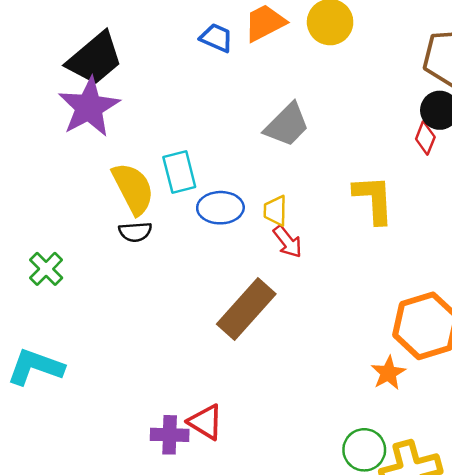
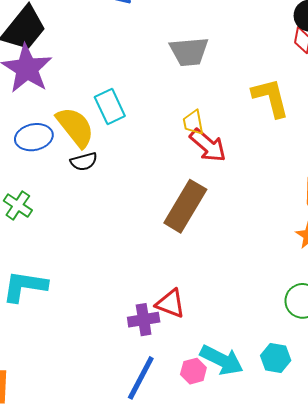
gray trapezoid: (287, 125) -> (189, 52), turned 51
blue ellipse: (220, 208) -> (34, 137), moved
red arrow: (288, 242) -> (208, 145), size x1.4

